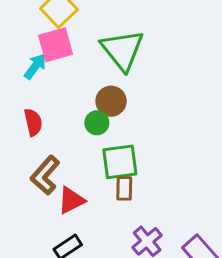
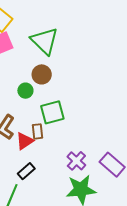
green circle: (97, 123) -> (25, 91), moved
brown rectangle: (124, 188) -> (38, 131), moved

